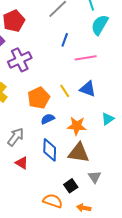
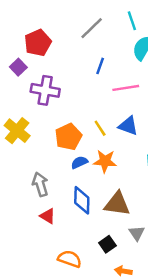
purple cross: (20, 60) -> (45, 90), turned 35
orange star: (77, 126) -> (105, 161), moved
gray arrow: (16, 137) -> (40, 184), turned -54
orange semicircle: (53, 201) -> (70, 259), moved

